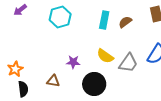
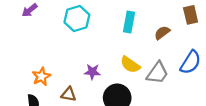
brown semicircle: (125, 22) -> (162, 33), moved
orange star: (15, 69) -> (41, 76), moved

